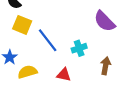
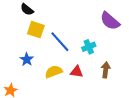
brown arrow: (106, 66) -> (106, 70), moved
yellow semicircle: (27, 72) -> (54, 72), moved

